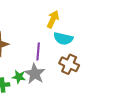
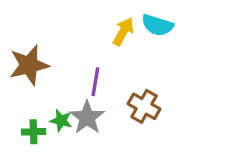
cyan semicircle: (63, 39) -> (157, 25), moved

